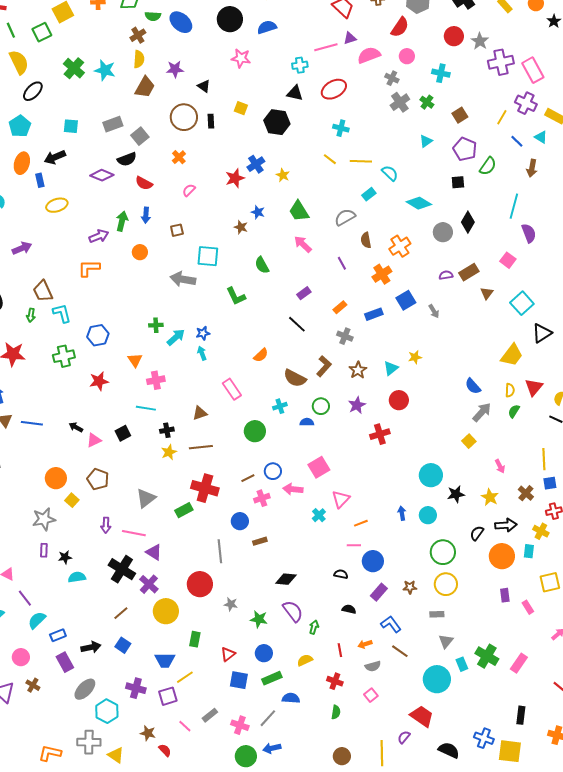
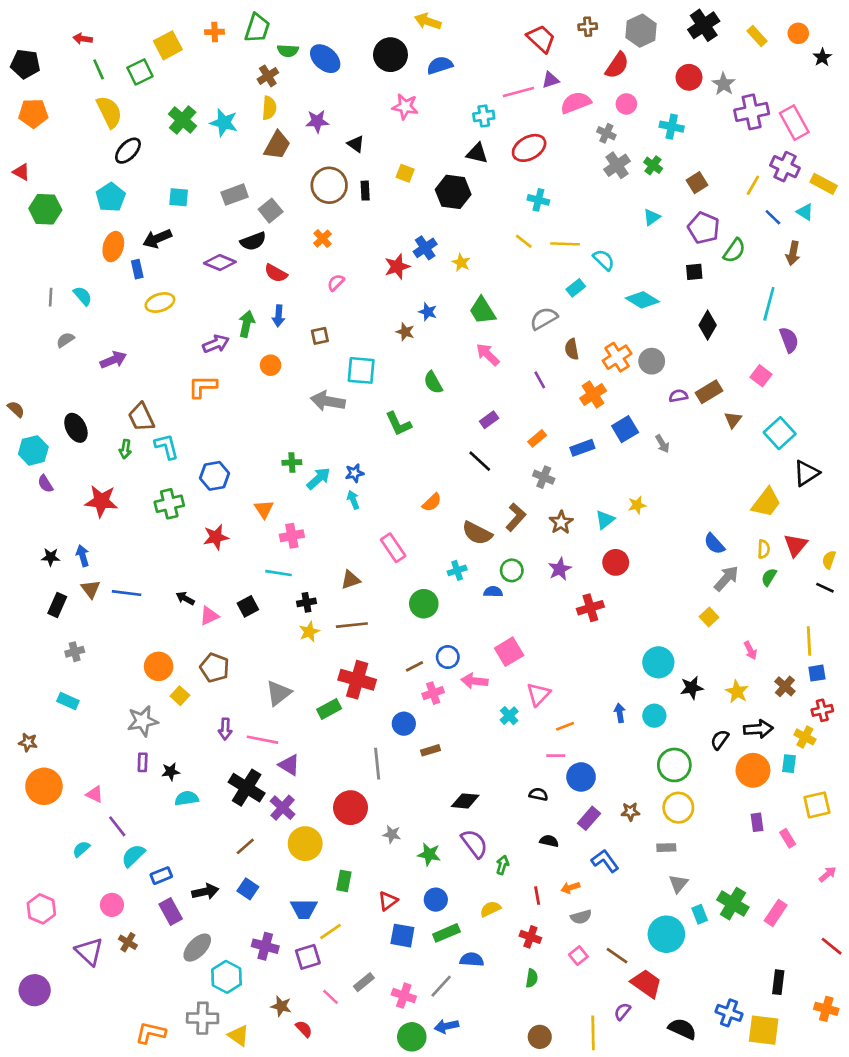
gray circle: (443, 232) -> (652, 361), moved
brown line: (400, 651) -> (617, 956), moved

